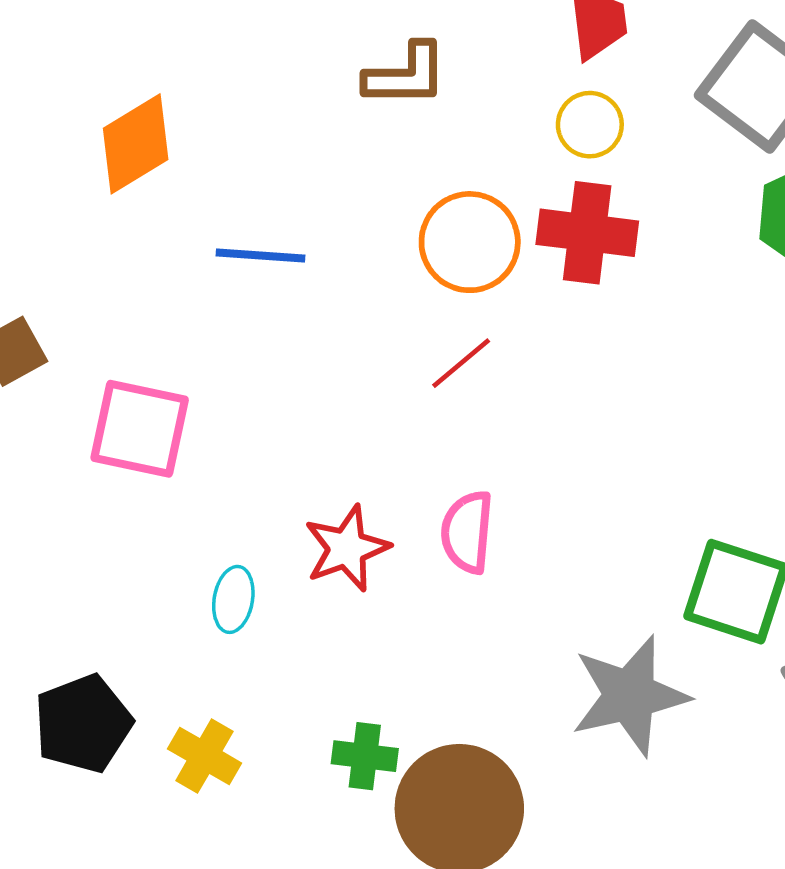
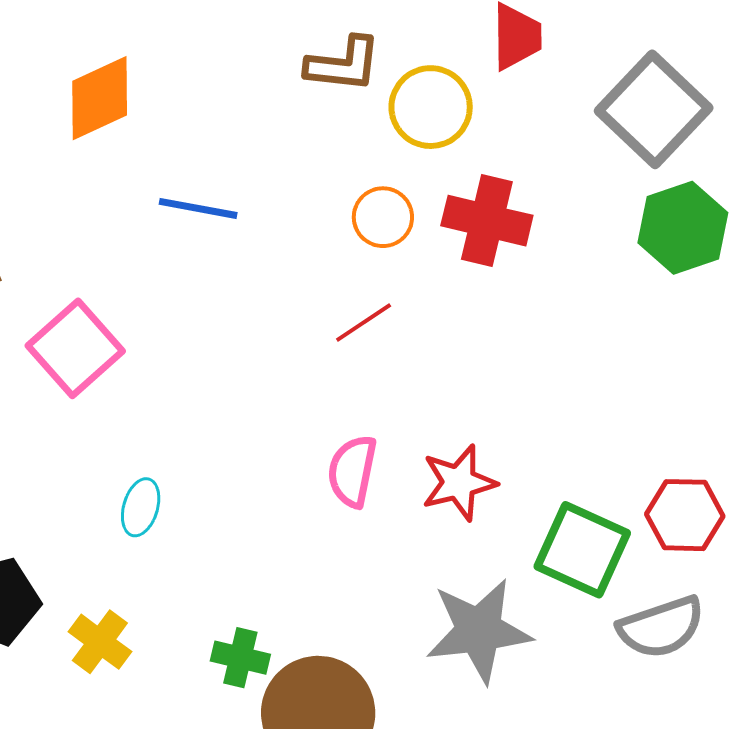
yellow circle: (590, 125) -> (431, 107), moved, size x1.4
orange circle: (470, 242) -> (383, 217), size x0.7
pink square: (140, 429) -> (75, 348), turned 30
red star: (347, 548) -> (459, 483), moved

